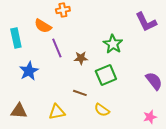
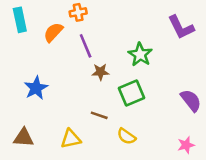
orange semicircle: (43, 26) -> (53, 32), turned 102
cyan rectangle: (16, 38) -> (20, 20), moved
purple line: (57, 48) -> (86, 46), moved

